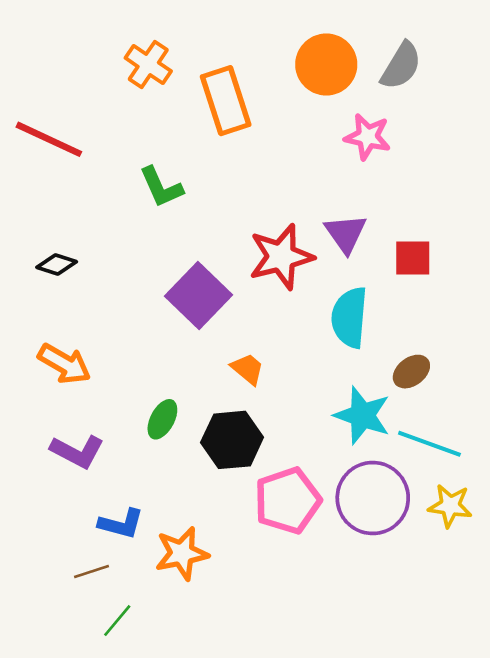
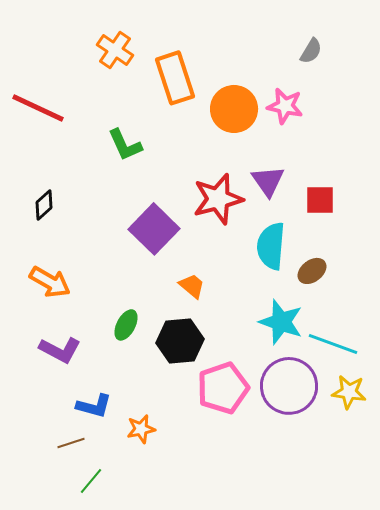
orange circle: (326, 65) -> (234, 109), moved
gray semicircle: (401, 66) -> (311, 51), size x0.7
black diamond: (57, 264) -> (44, 205), turned -60
brown ellipse: (411, 372) -> (312, 271), moved
orange star: (182, 553) -> (141, 429), size x0.7

